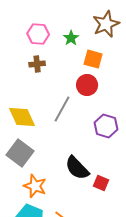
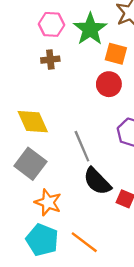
green star: (71, 38) -> (90, 29), size x1.8
gray line: (62, 109) -> (82, 146), moved, turned -52

